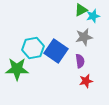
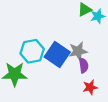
gray star: (84, 37) -> (78, 51), moved

